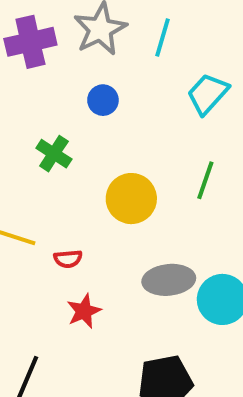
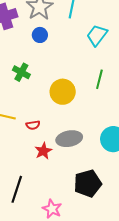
blue circle: (103, 100) -> (40, 35), moved
gray ellipse: (169, 280) -> (69, 139), moved

